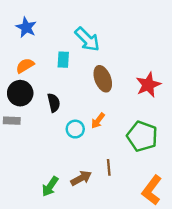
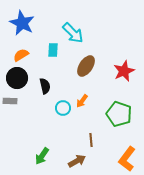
blue star: (26, 27) -> (22, 23), size x1.4
brown ellipse: (103, 79) -> (86, 66), turned 55
brown arrow: (81, 178) -> (77, 161), moved

